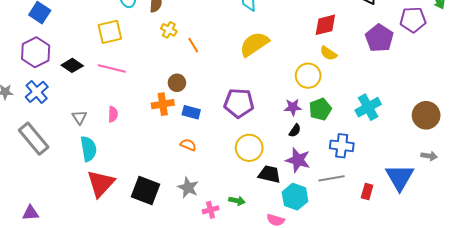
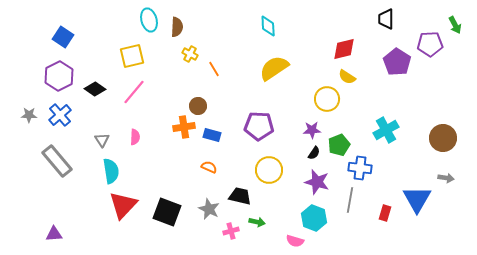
pink line: (112, 69) -> (134, 92), turned -64
green pentagon: (320, 109) -> (339, 145), moved
black trapezoid: (269, 174) -> (240, 196), moved
gray line: (332, 178) -> (350, 200), turned -70

